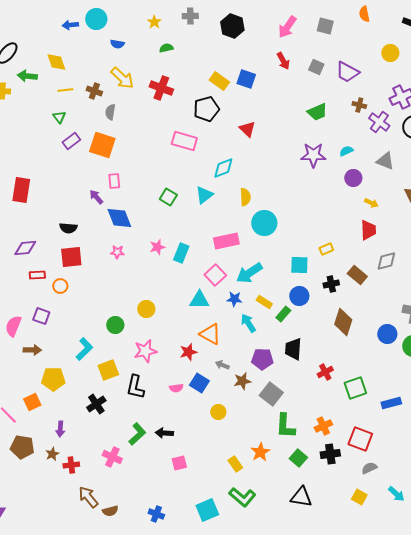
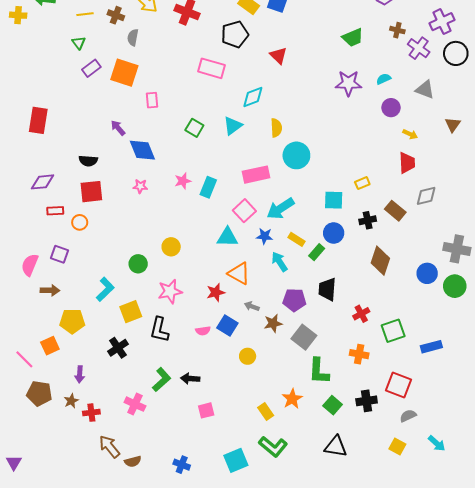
pink rectangle: (114, 181) -> (152, 100), moved
orange cross: (323, 426) -> (359, 354), moved, turned 36

